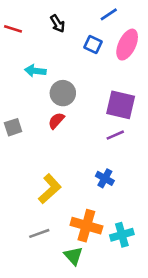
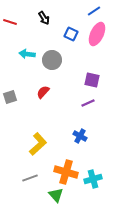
blue line: (109, 14) -> (94, 11), moved
gray circle: (63, 93) -> (52, 60), moved
purple square: (121, 105) -> (92, 80), size x0.7

